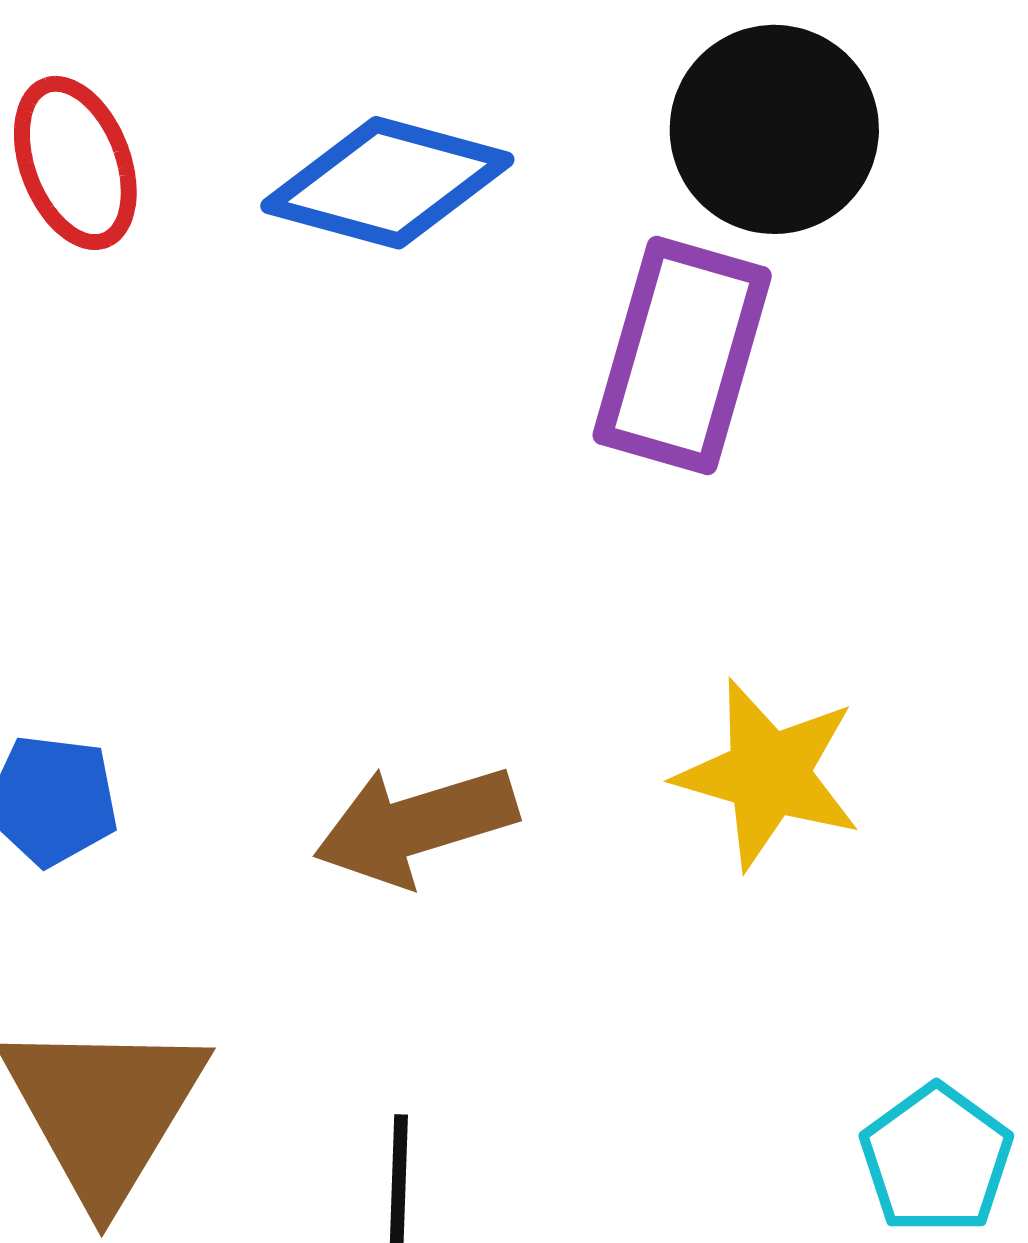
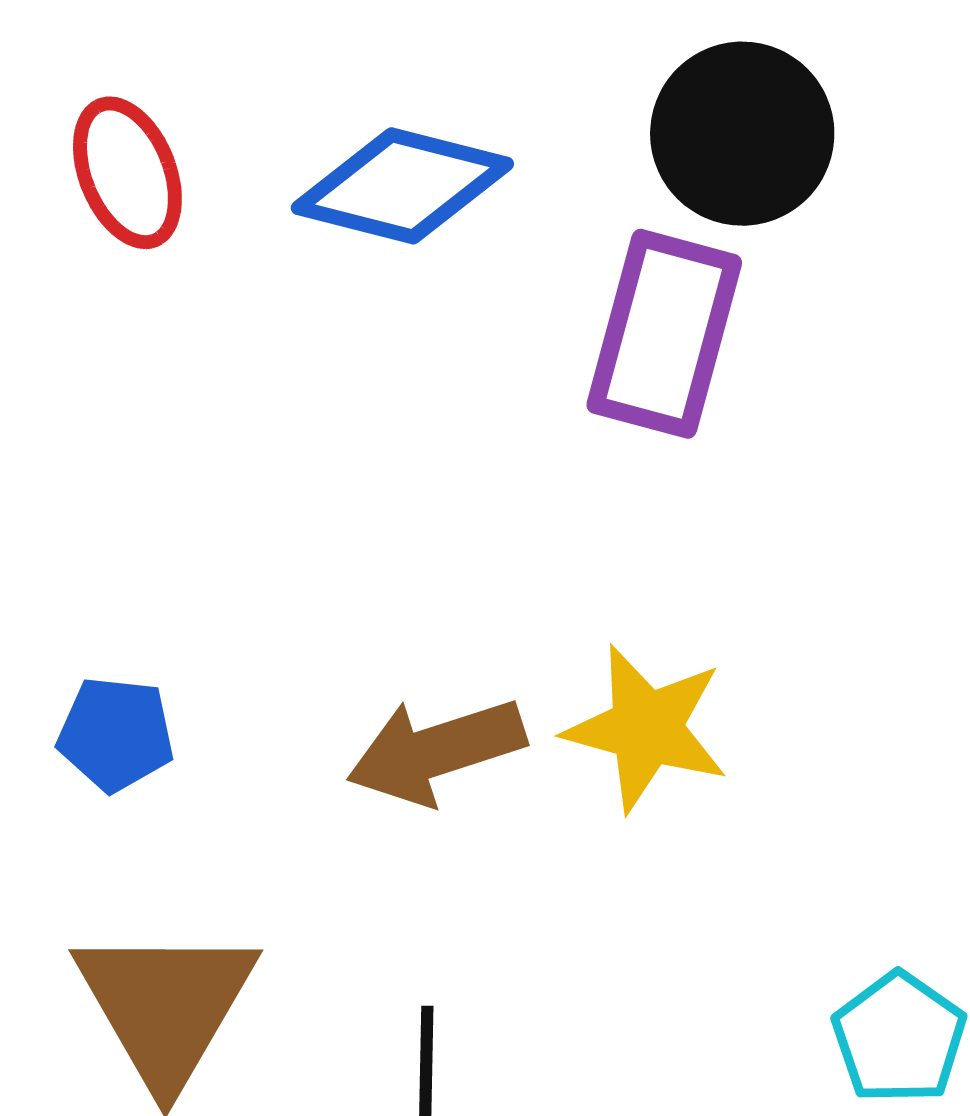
yellow star: (768, 774) -> (646, 728), moved

